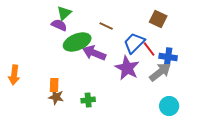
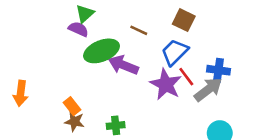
brown square: (158, 19) -> (184, 20), moved
red line: (149, 49) -> (186, 77), moved
orange rectangle: (54, 85) -> (72, 106), turned -40

